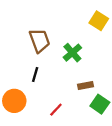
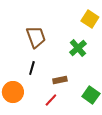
green cross: (72, 53) -> (78, 48), moved
brown rectangle: (86, 85) -> (60, 80), moved

